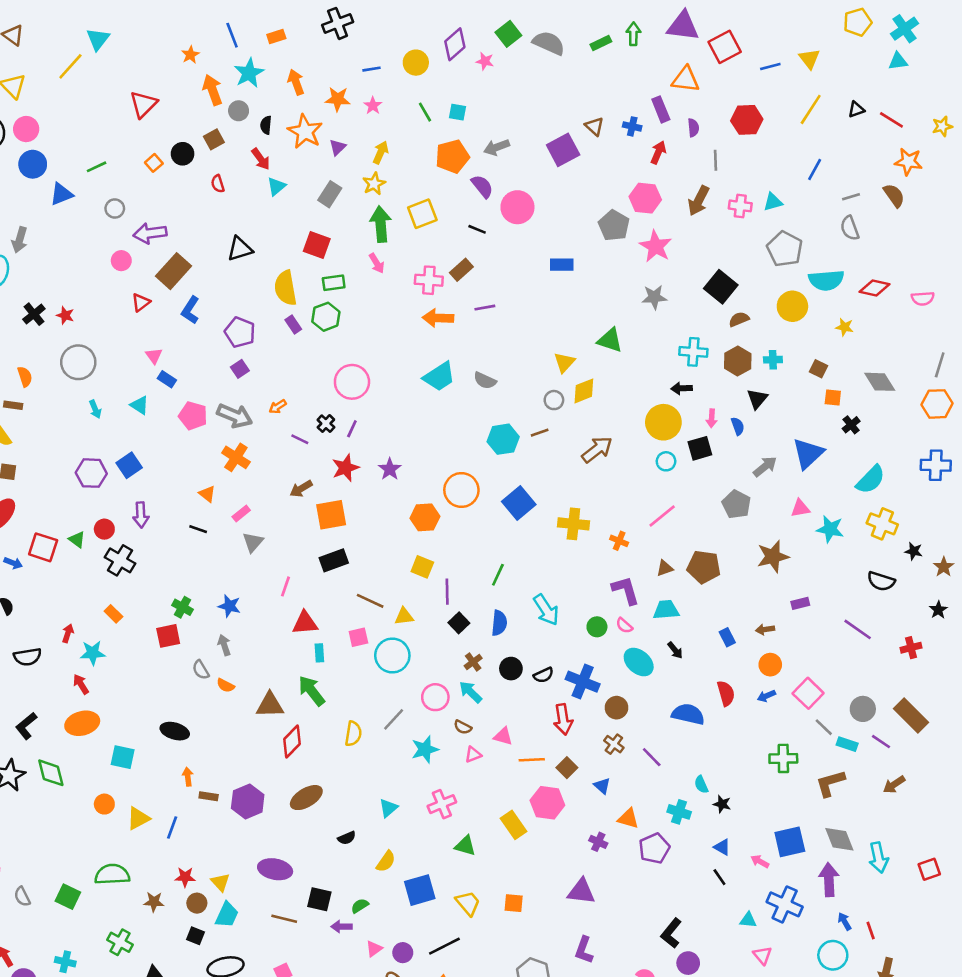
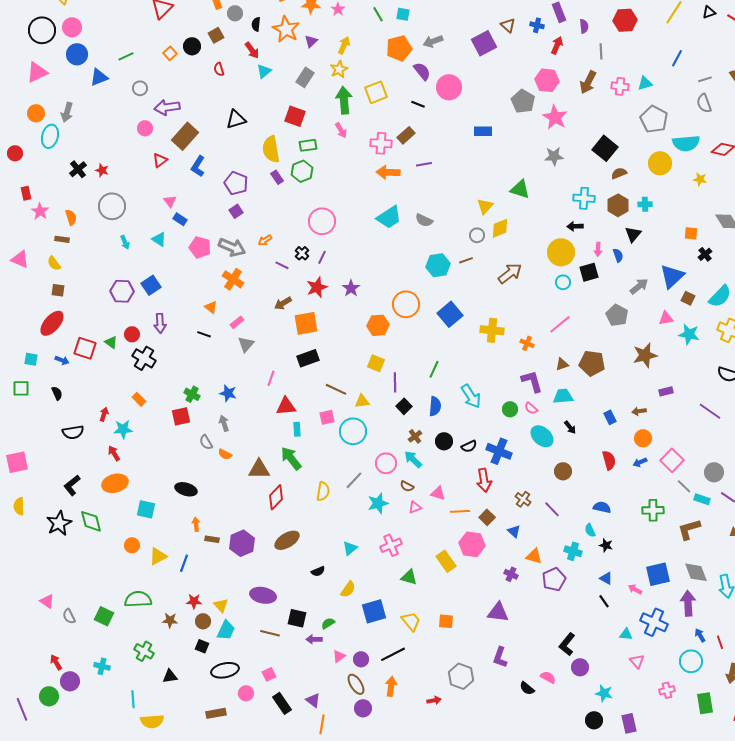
brown square: (818, 369) -> (688, 298), moved
brown circle: (616, 708) -> (563, 471), moved
blue semicircle: (688, 714) -> (602, 507), moved, size x0.7

